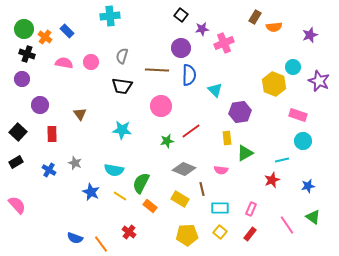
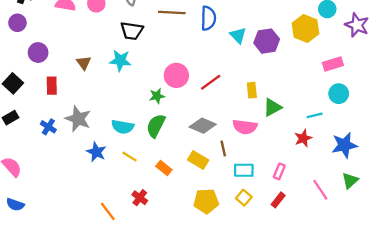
pink circle: (161, 106) -> (176, 75), moved
purple hexagon: (240, 112) -> (267, 41), moved
pink rectangle: (298, 115) -> (333, 64), turned -36
cyan star: (122, 130) -> (120, 61), moved
green star: (167, 141) -> (157, 96), moved
gray star: (75, 163) -> (78, 119), size x1.6
pink semicircle: (221, 170) -> (245, 127), size x1.5
green semicircle: (141, 183) -> (156, 126), moved
blue star: (308, 186) -> (344, 145), size x1.6
green triangle: (313, 217) -> (350, 181), turned 42
blue semicircle: (75, 238) -> (15, 205), moved

